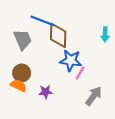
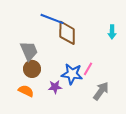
gray trapezoid: (23, 40) -> (29, 51), moved
blue star: (71, 60) -> (72, 74), moved
orange semicircle: (18, 86) -> (26, 91), moved

